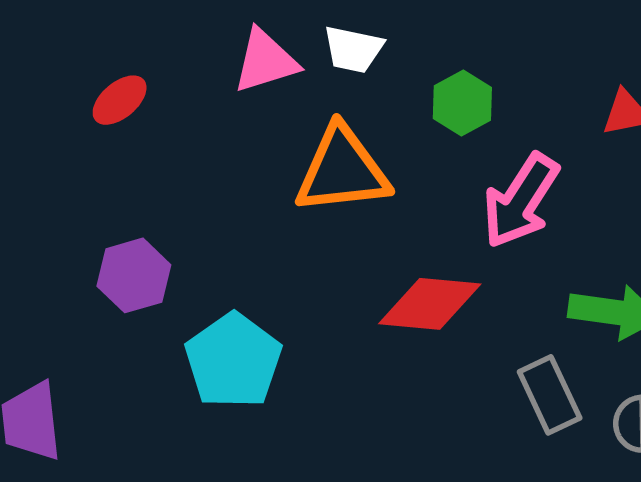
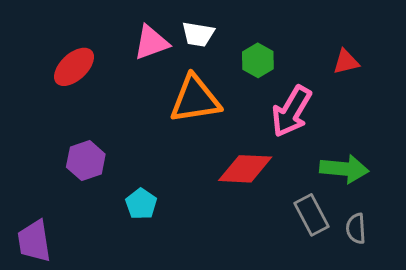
red ellipse: (120, 100) -> (74, 67), size x1.4
cyan pentagon: (233, 361) -> (141, 204), size x0.6

